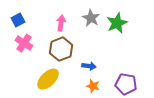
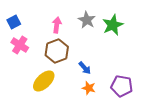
blue arrow: (89, 66) -> (85, 68), turned 40

